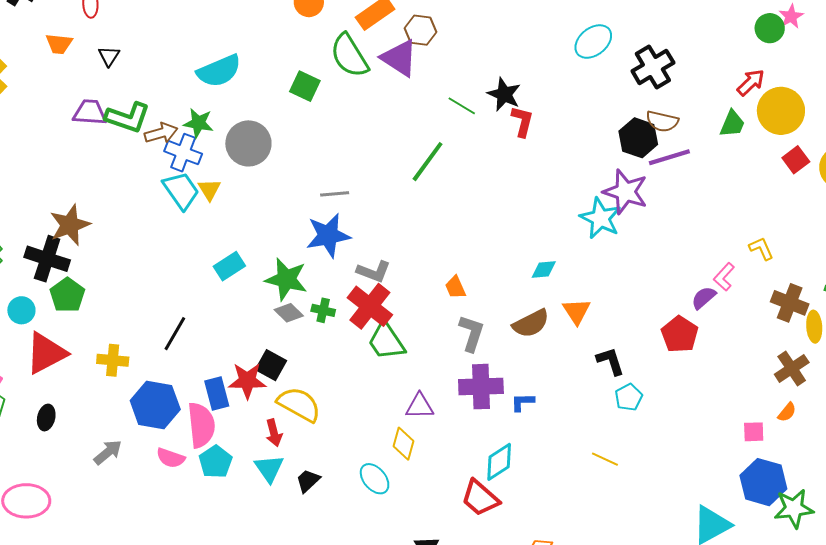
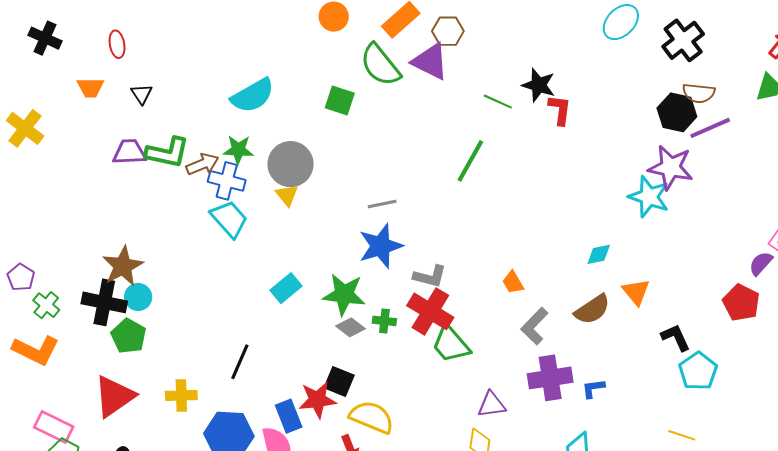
yellow triangle: (209, 190) -> (287, 195), moved
cyan circle: (21, 310) -> (138, 297), moved
gray L-shape: (472, 333) -> (535, 326), turned -147
cyan pentagon: (629, 397) -> (698, 371), size x1.4

